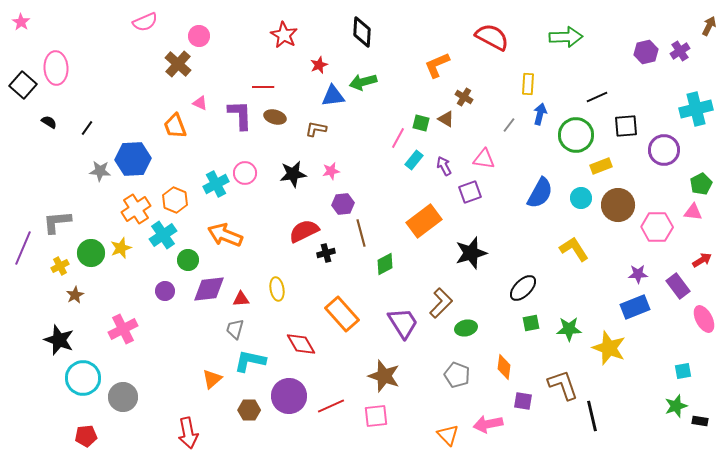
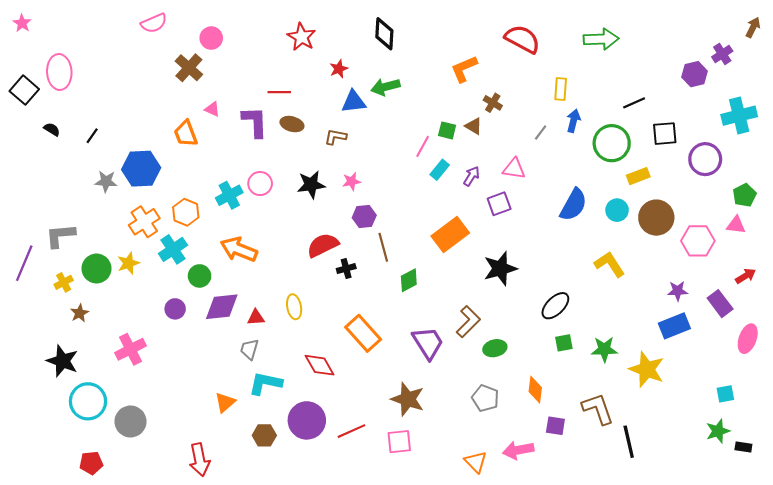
purple hexagon: (646, 52) -> (695, 74), moved
purple arrow: (444, 166) -> (471, 176), turned 60
pink ellipse: (704, 319) -> (748, 339), turned 48

